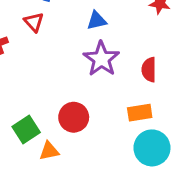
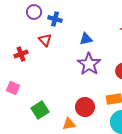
red circle: (74, 117) -> (85, 107), moved
orange triangle: (49, 151) -> (69, 124), moved

